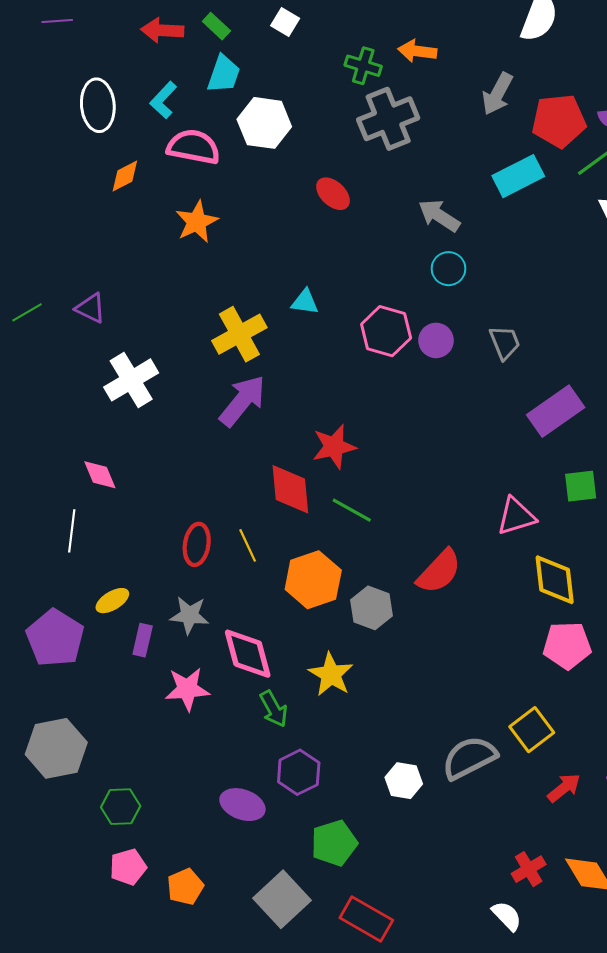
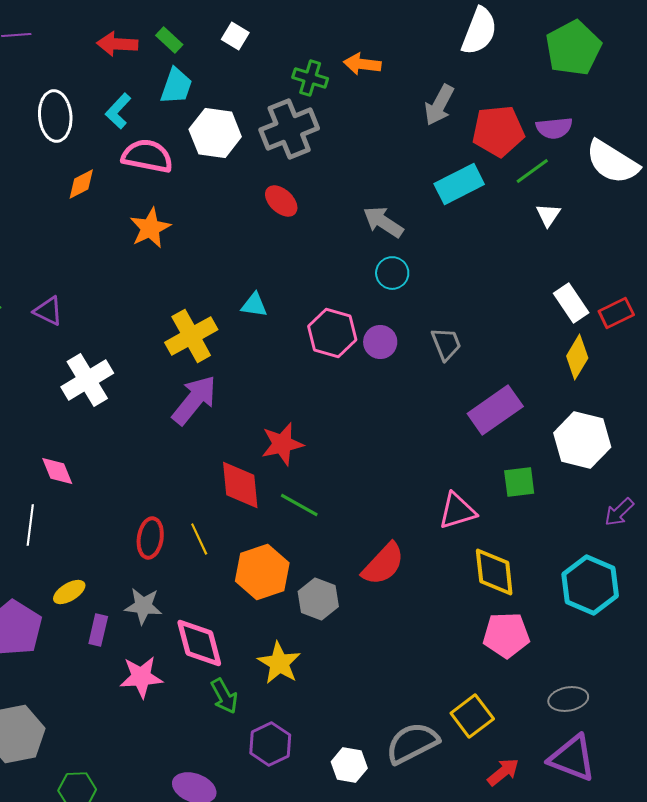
gray cross: (388, 119) -> (289, 129), moved
purple hexagon: (299, 772) -> (270, 744), moved

